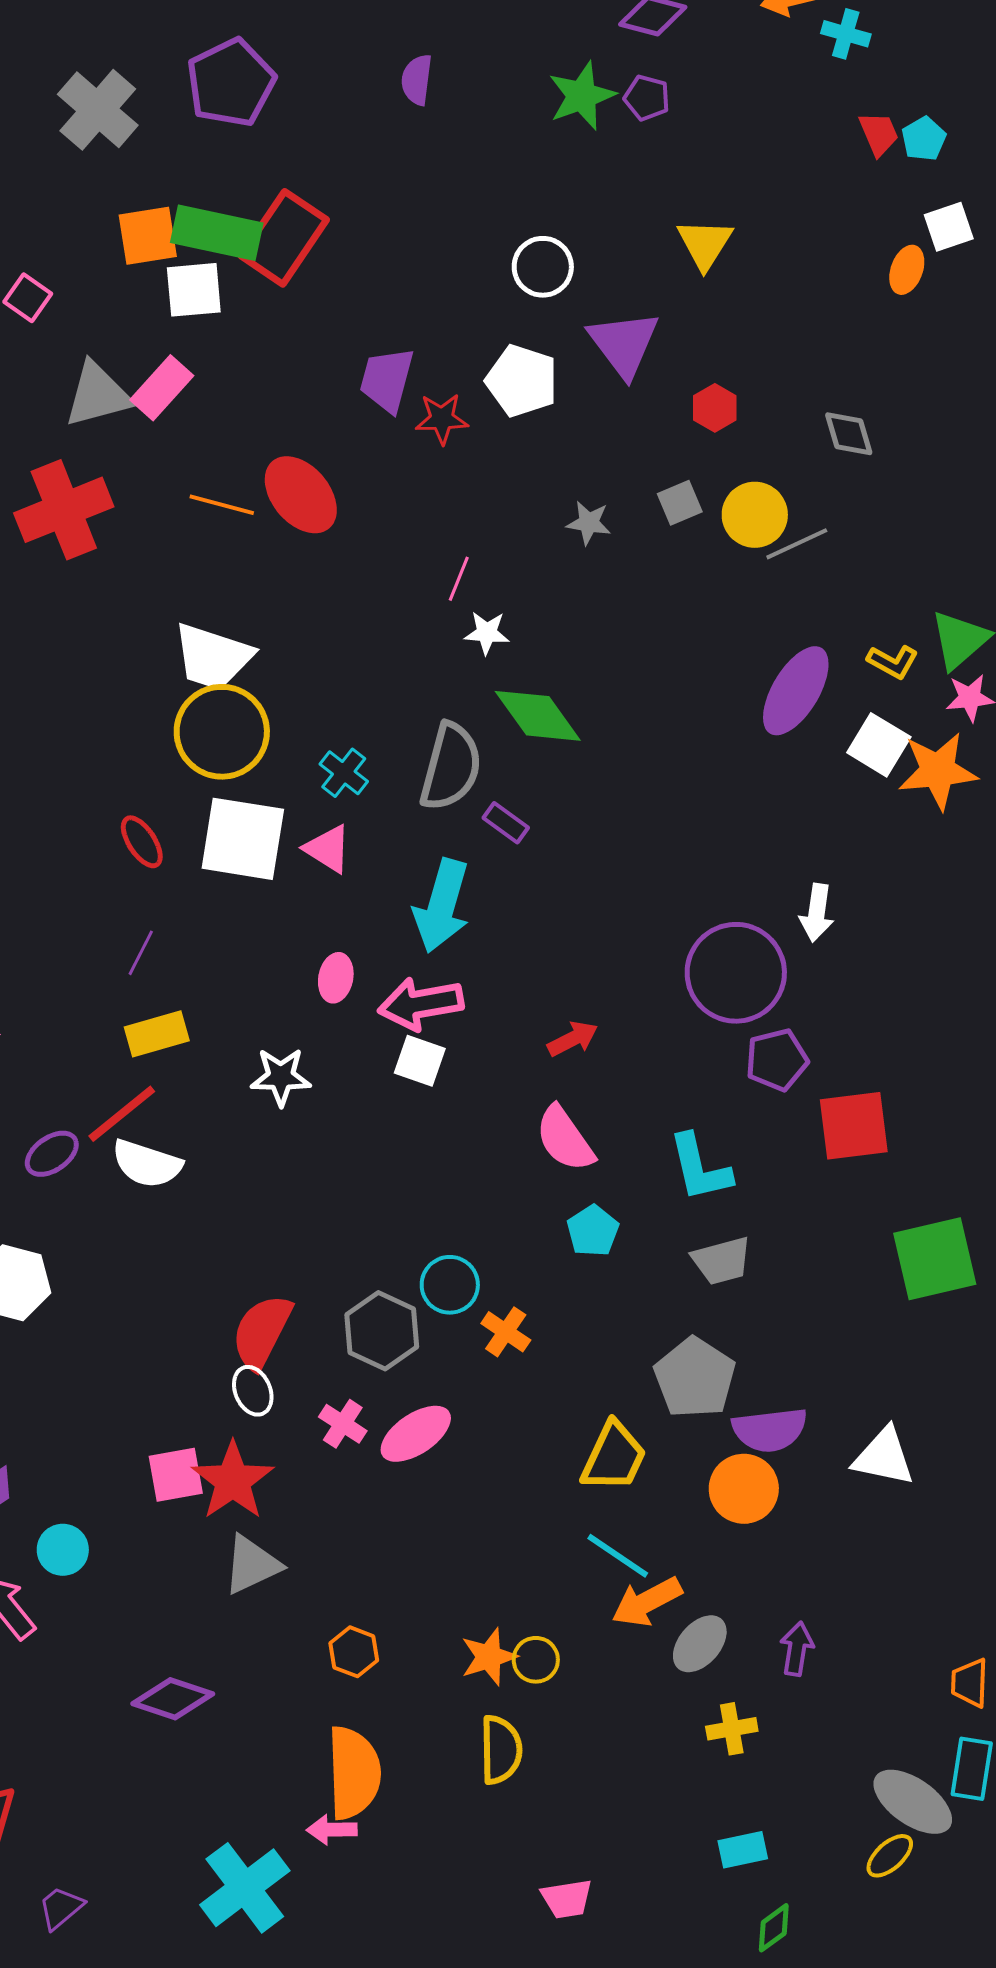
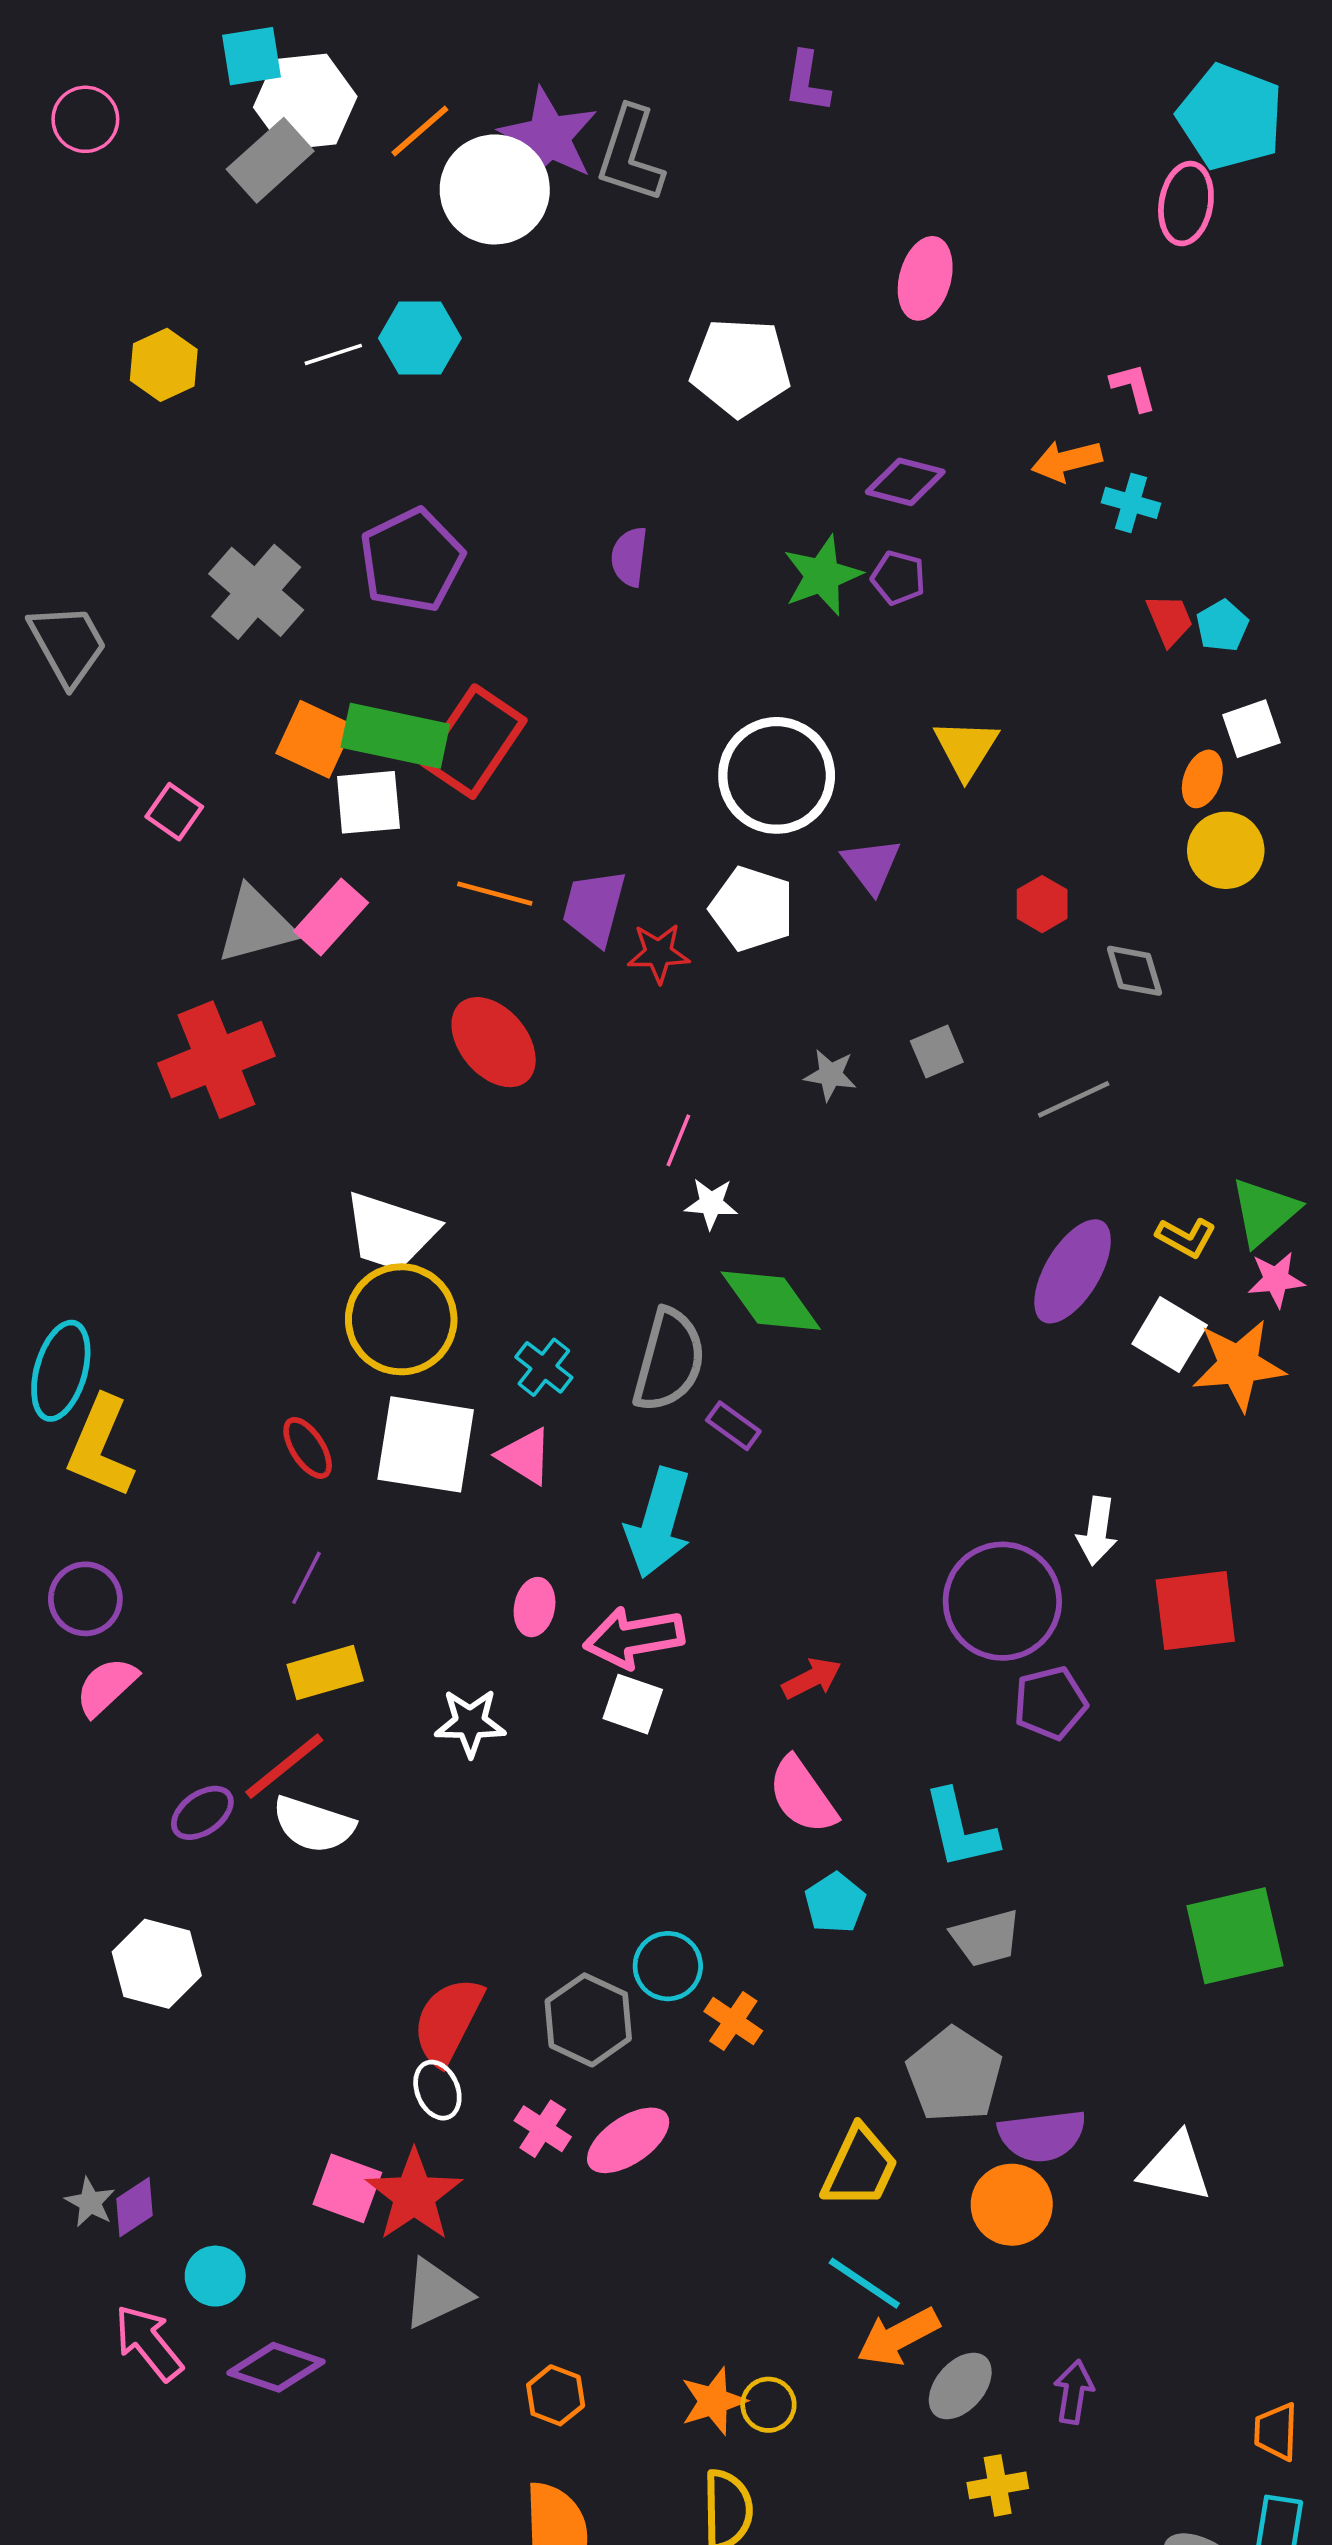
orange square: (148, 236) -> (315, 739), turned 34
white circle: (543, 267) -> (777, 775), size x1.6
purple triangle: (624, 344) -> (871, 866), size x0.7
red hexagon: (715, 408) -> (1042, 904), moved
orange line: (222, 505) -> (495, 894), moved
yellow circle: (755, 515) -> (1226, 850), moved
red square: (854, 1126) -> (1195, 1611), moved
pink square: (176, 1475) -> (347, 2188), turned 30
purple diamond: (173, 1699) -> (276, 2367), moved

